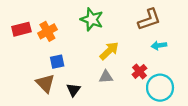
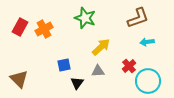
red rectangle: (21, 29) -> (20, 27), turned -48
blue square: (57, 62) -> (64, 65), moved
brown triangle: (45, 83) -> (19, 79), moved
black triangle: (73, 90) -> (77, 83), moved

